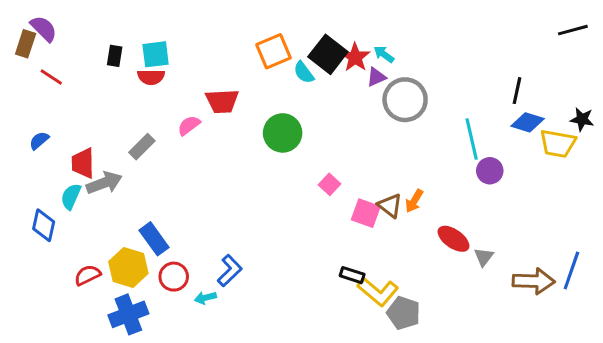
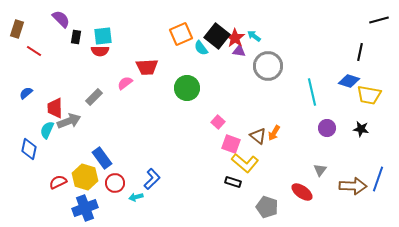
purple semicircle: (44, 29) -> (61, 19), moved
purple triangle: (376, 77) -> (239, 51), moved, turned 32
black line: (517, 91) -> (360, 52), moved
black star: (582, 119) -> (361, 129), moved
purple circle: (490, 171) -> (327, 128), moved
pink square: (366, 213) -> (231, 144), moved
red ellipse: (453, 239) -> (302, 192), moved
yellow L-shape: (378, 292) -> (245, 163), moved

